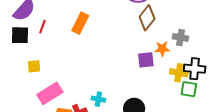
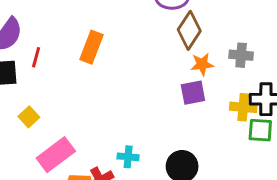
orange star: (162, 49) -> (202, 64), moved
yellow square: (34, 66) -> (29, 117), turned -32

